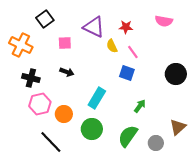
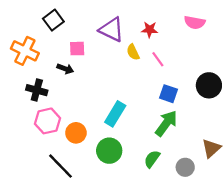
black arrow: (67, 72) -> (65, 69), moved
blue square: (127, 73) -> (169, 94), moved
green arrow: (140, 106) -> (166, 123), size x1.6
green semicircle: (128, 136) -> (152, 159), size x0.7

